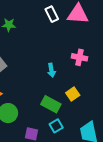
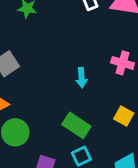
yellow square: (73, 94) -> (124, 116), moved, turned -32

